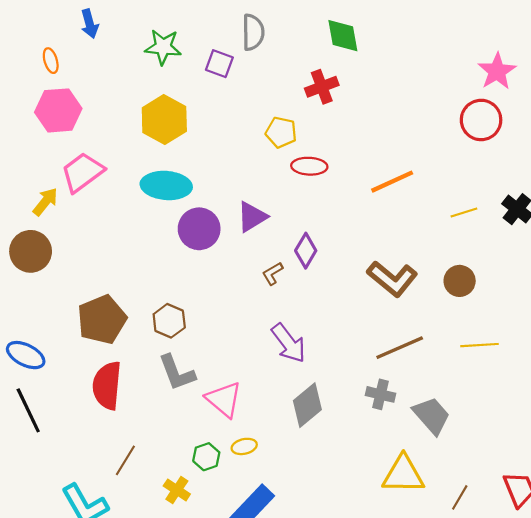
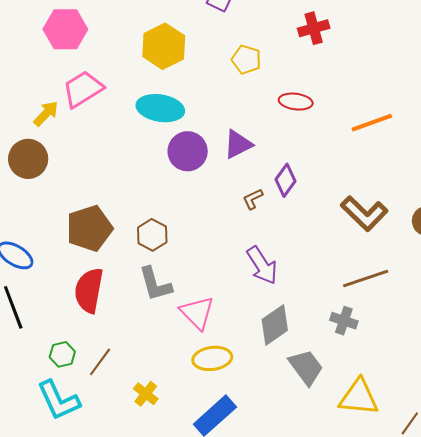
yellow pentagon: (281, 132) -> (246, 60), moved
gray trapezoid: (432, 416) -> (306, 367), moved
yellow ellipse: (244, 446) -> (212, 358), size x1.6
green hexagon: (206, 457) -> (62, 354), moved

